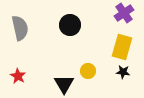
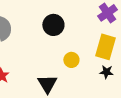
yellow circle: (88, 71) -> (71, 60), moved

